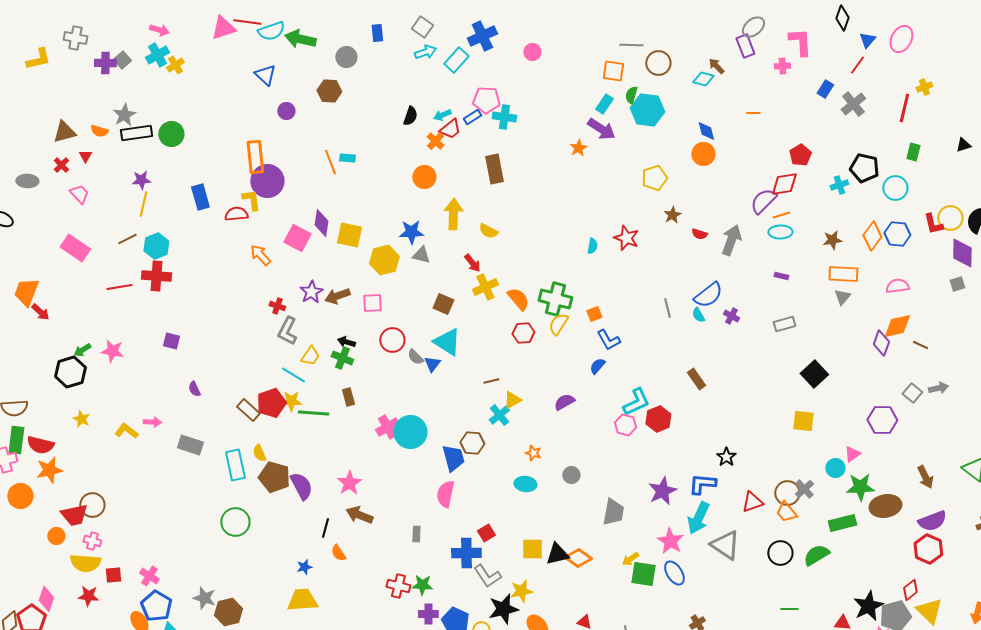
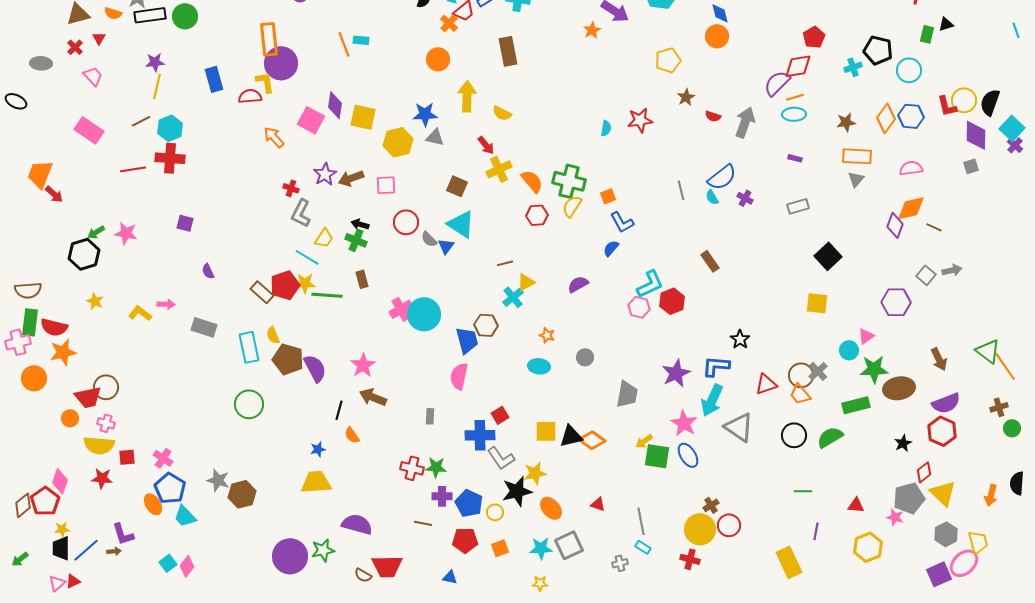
black triangle: (963, 145) -> (946, 24), moved
red star: (626, 238) -> (640, 120), turned -30
black star: (868, 606) -> (903, 443), moved, size x0.6

